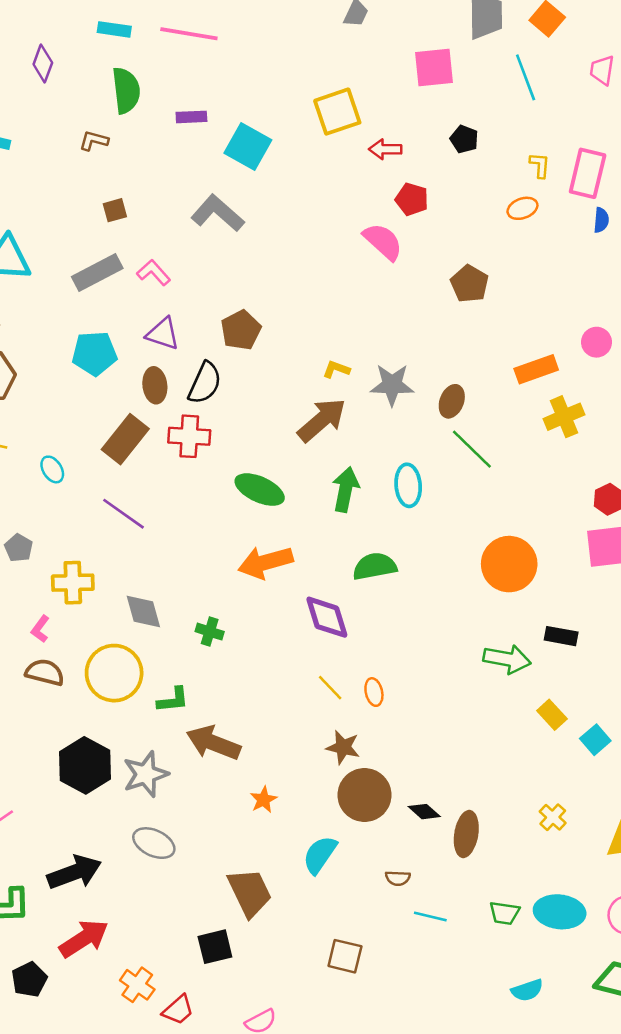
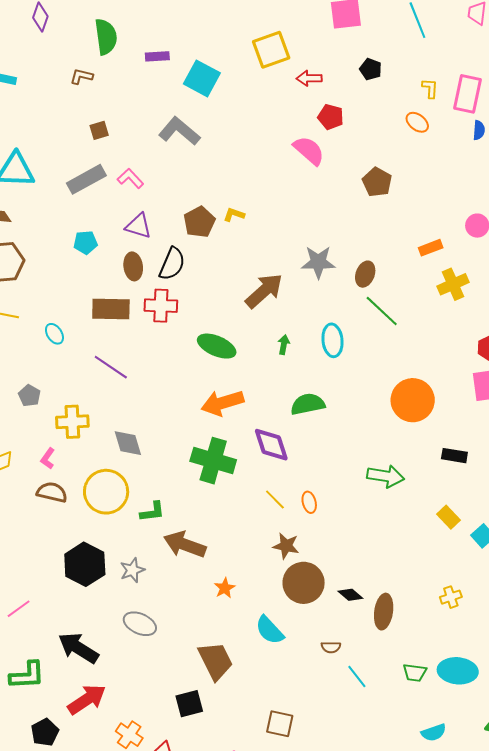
orange ellipse: (522, 208) -> (417, 122), turned 60
cyan pentagon: (94, 353) -> (85, 243), size x0.7
yellow L-shape: (336, 369) -> (234, 215), moved
orange rectangle: (536, 369) -> (431, 248), size x0.7
brown rectangle: (125, 439) -> (111, 309), turned 54
green arrow: (345, 489) -> (284, 345), size x0.6
green cross: (210, 632) -> (213, 461), moved, size x2.0
green arrow: (507, 659) -> (386, 476), moved
gray star: (146, 774) -> (132, 570), size x0.7
yellow cross: (553, 817) -> (451, 597), turned 30
cyan semicircle: (320, 855) -> (270, 630), turned -76
black arrow: (74, 872) -> (78, 648), turned -126
cyan line: (430, 916) -> (357, 676), turned 40
brown square: (345, 956) -> (280, 724), moved

